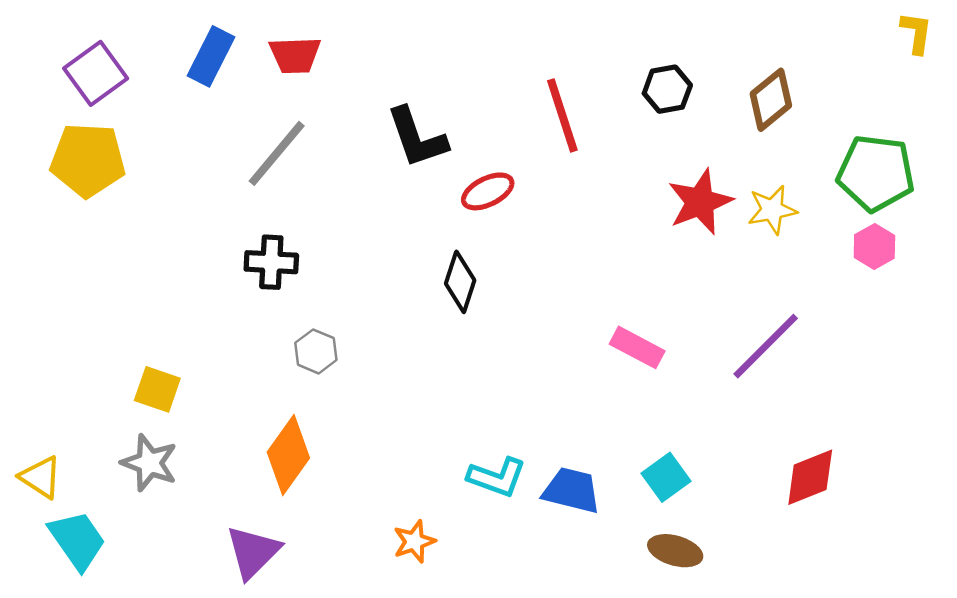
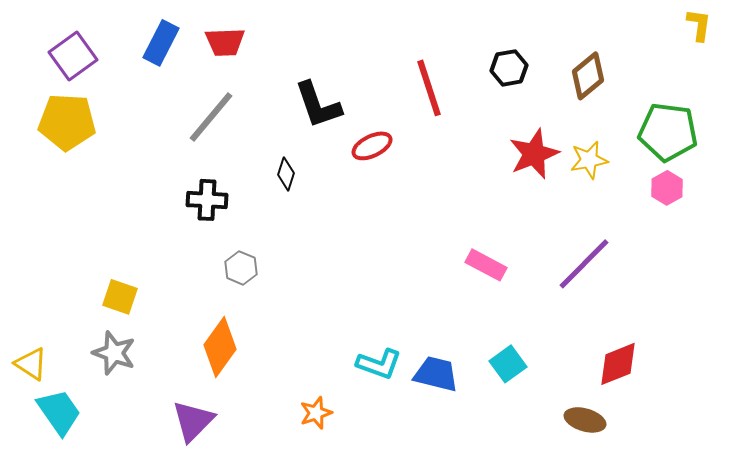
black diamond: (460, 282) -> (286, 174), moved, size x0.7
brown ellipse: (675, 551) -> (585, 420), moved

